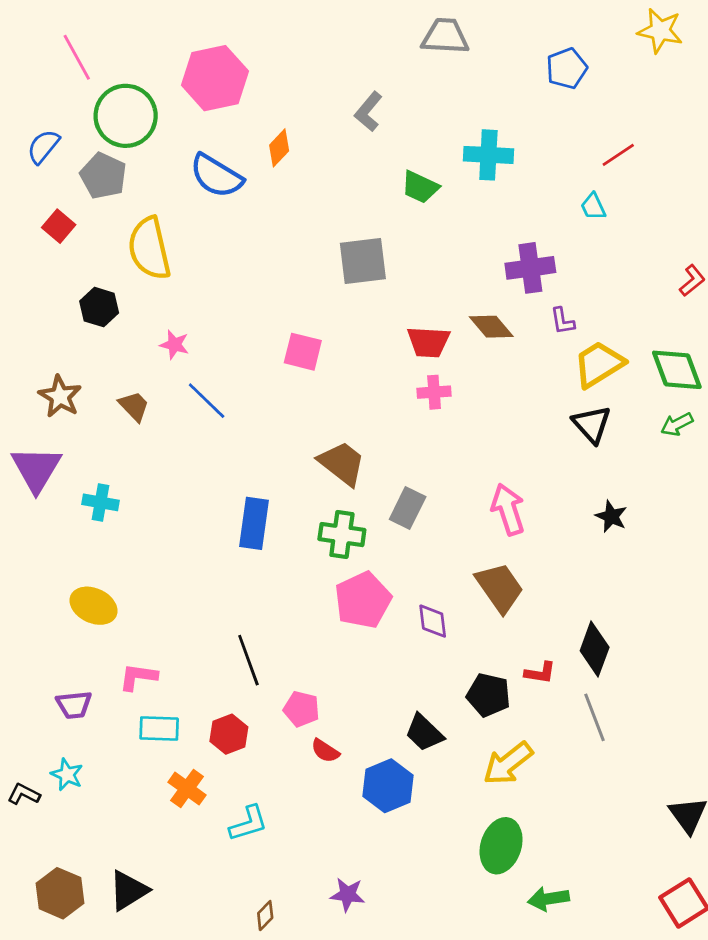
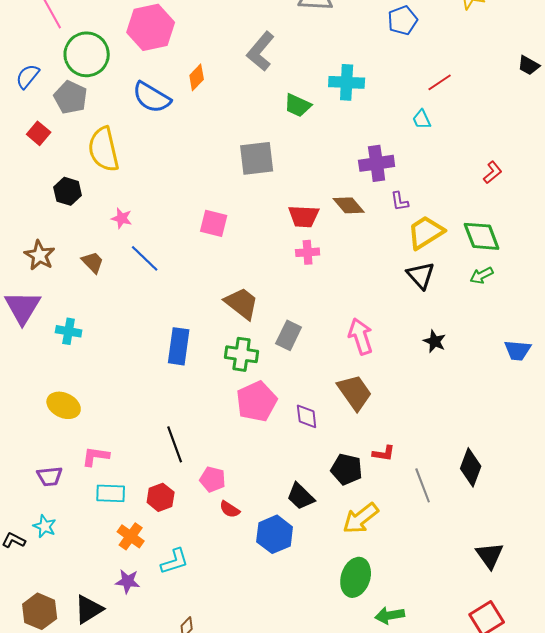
gray L-shape: (368, 112) -> (261, 51), size x1.4
black diamond: (595, 649) -> (471, 467), moved
purple star: (348, 895) -> (128, 581), moved

